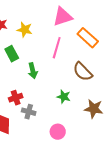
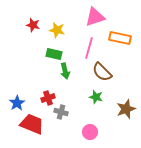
orange rectangle: (88, 38) -> (120, 38), turned -30
green rectangle: (12, 54) -> (54, 54), moved, turned -49
brown semicircle: (83, 72) -> (102, 72), moved
brown star: (94, 109) -> (126, 109), turned -30

